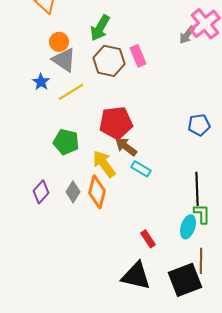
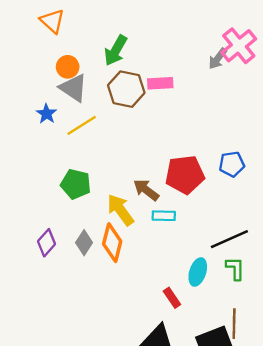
pink rectangle: (138, 56) -> (160, 83), turned -70
red pentagon: (116, 123) -> (185, 175), moved
cyan rectangle: (141, 169) -> (164, 216), turned -30
black line: (197, 189) -> (229, 239), turned 68
cyan ellipse: (188, 227) -> (198, 272), moved

